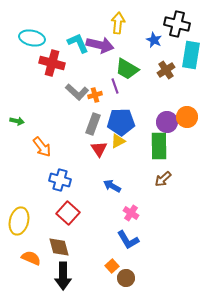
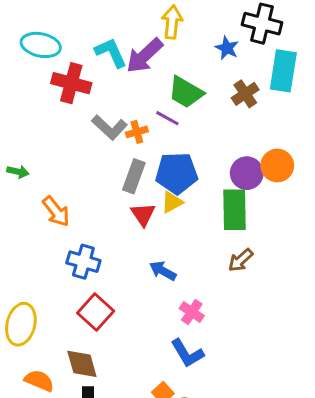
purple arrow: (100, 45) -> (144, 56), turned 124
purple line: (115, 86) -> (167, 118), turned -42

